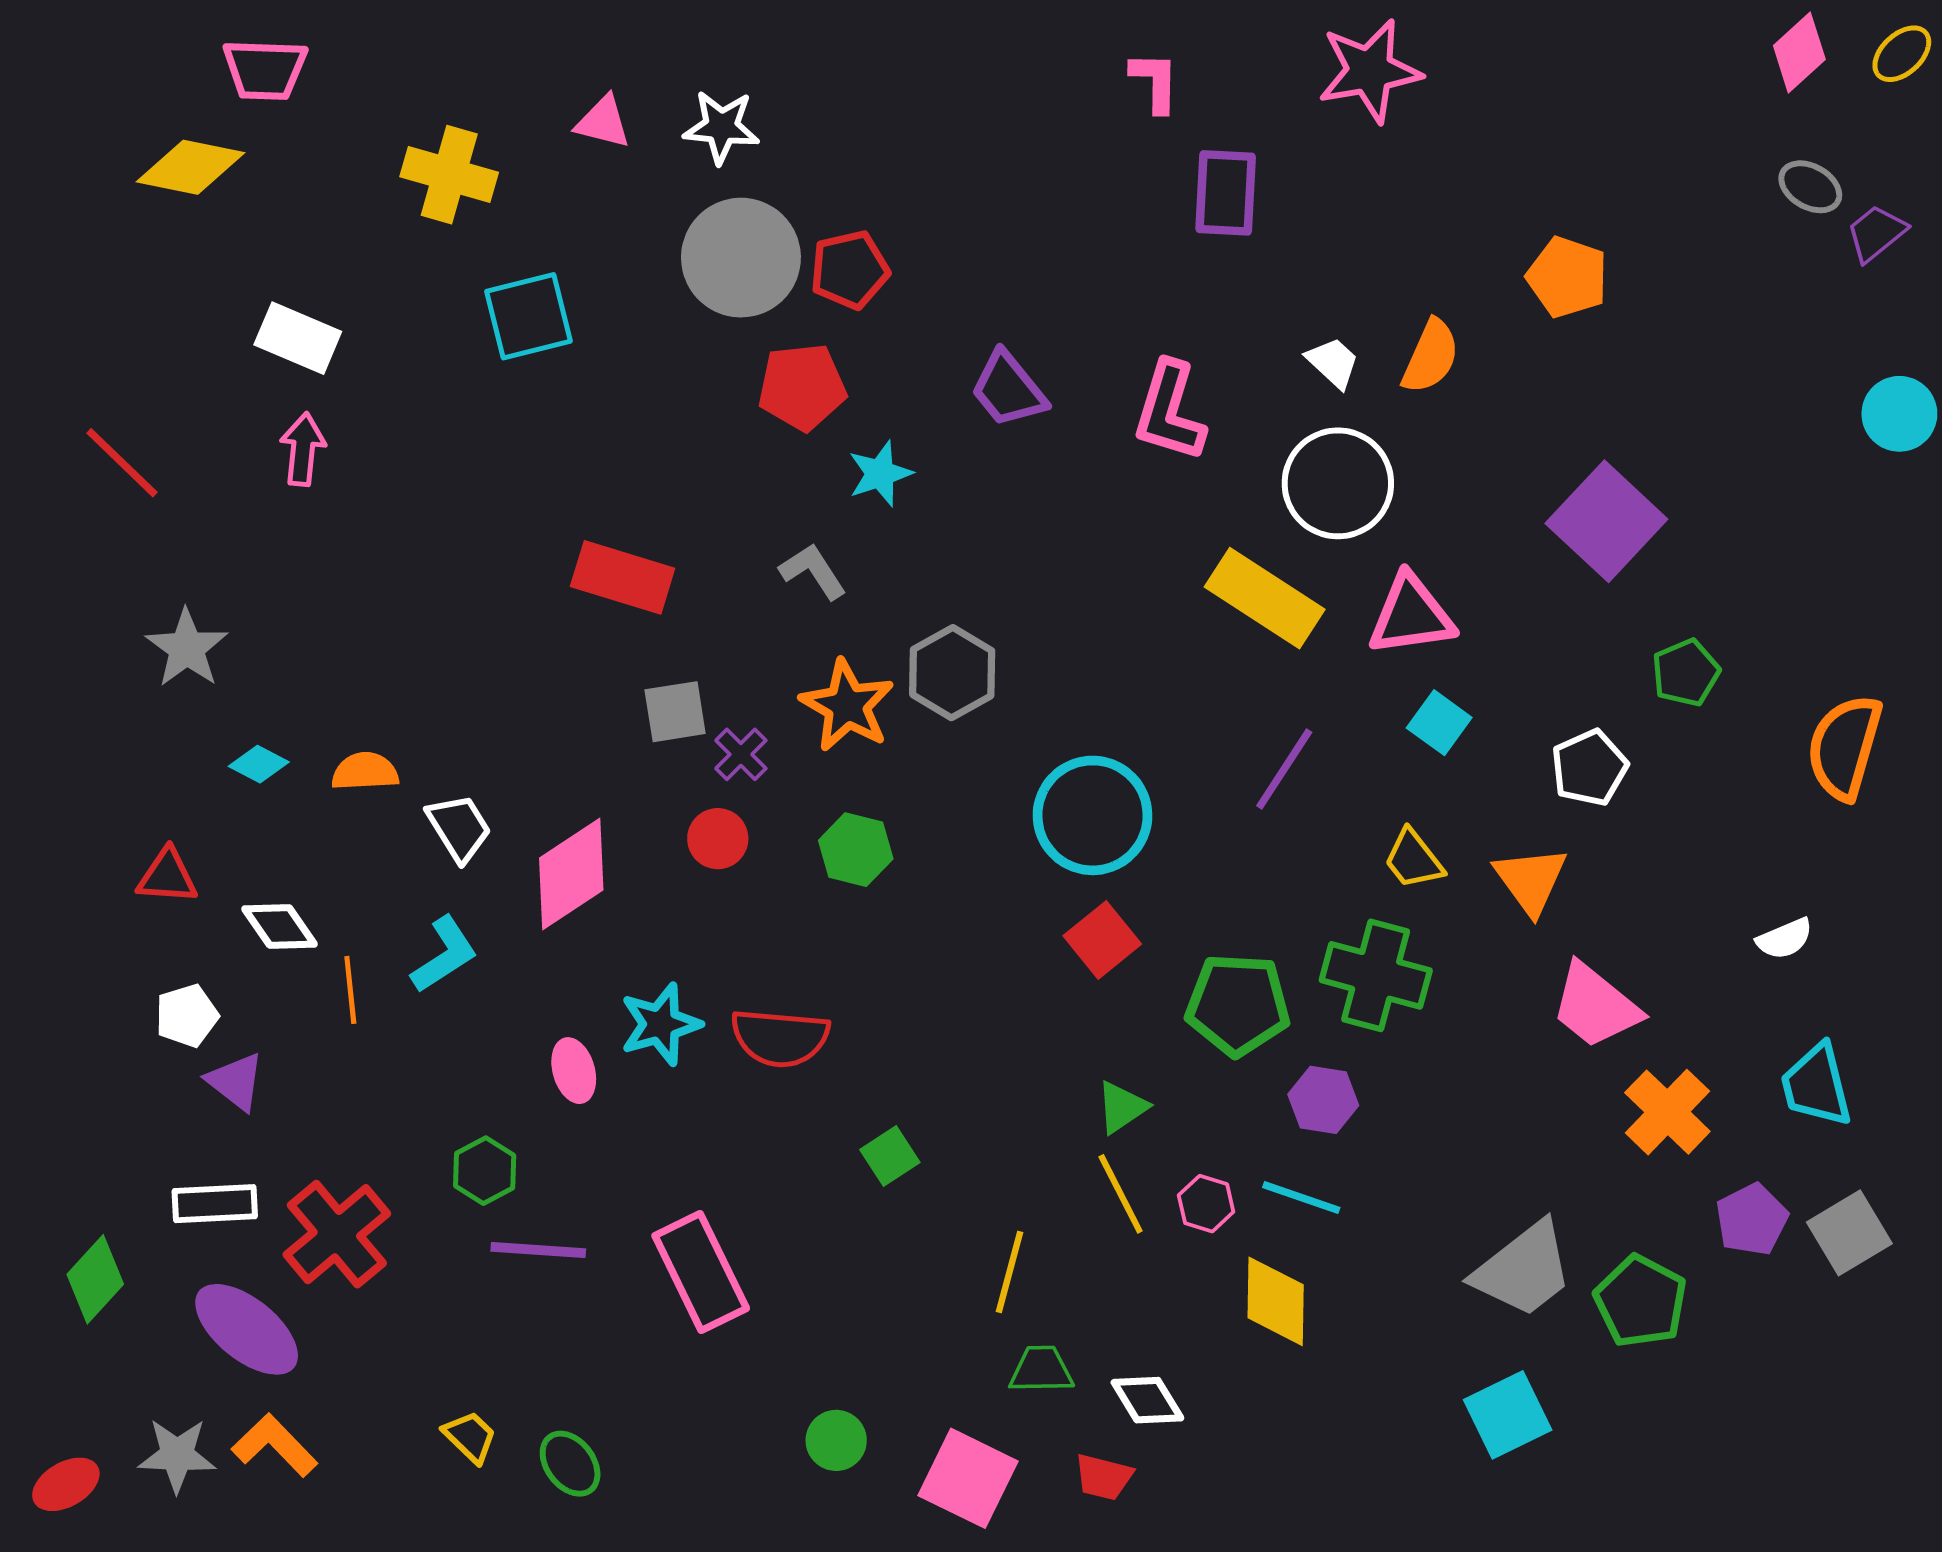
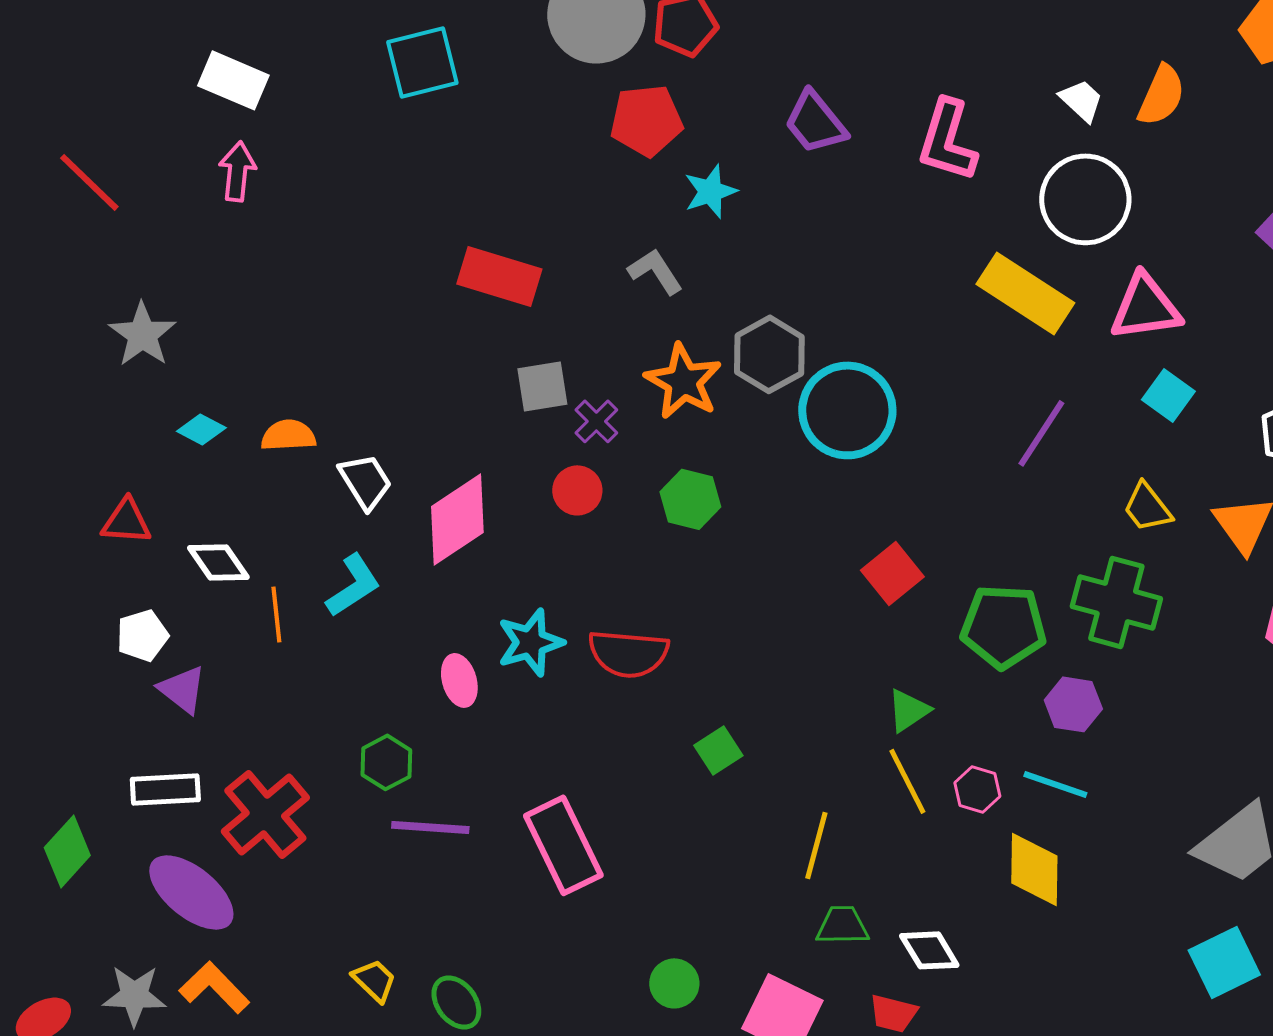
cyan circle: (1093, 815) -> (847, 410), moved

